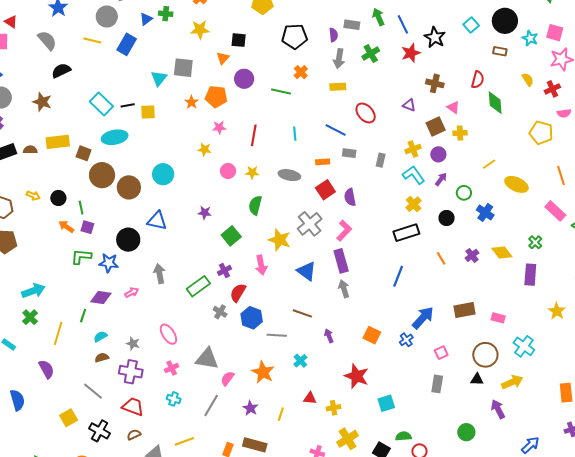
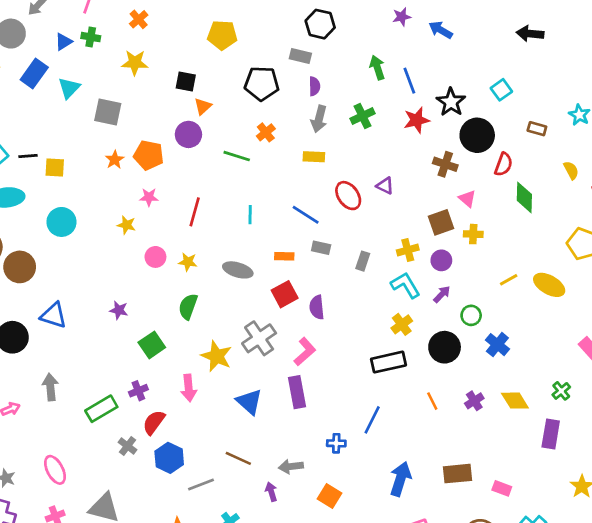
black circle: (505, 21) -> (477, 135), moved
gray rectangle: (352, 25) -> (300, 56), moved
orange triangle: (223, 58) -> (203, 106), moved
cyan triangle: (159, 78) -> (69, 88), moved
purple triangle: (409, 105) -> (385, 186), moved
cyan circle: (163, 174) -> (61, 222), moved
yellow ellipse: (516, 184) -> (549, 285), moved
black circle: (447, 218) -> (445, 347), size x1.5
gray arrow: (344, 289) -> (291, 467), moved, turned -84
blue arrow: (423, 318) -> (400, 479), turned -30
gray line: (277, 335) -> (201, 485), turned -30
blue cross: (406, 340) -> (336, 443), moved, turned 32

